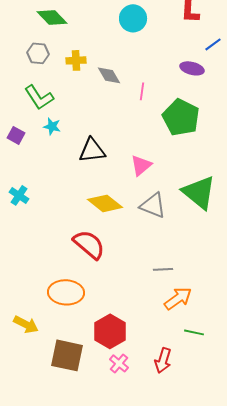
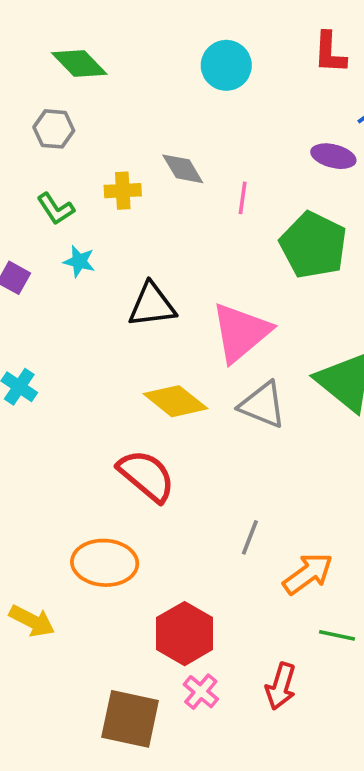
yellow cross: (76, 60) -> (123, 191), moved
green L-shape: (39, 97) -> (56, 209), size x0.7
pink triangle: (141, 165) -> (241, 332), size x1.6
gray line: (163, 269) -> (250, 537), moved, turned -66
brown square: (67, 355) -> (130, 719), moved

